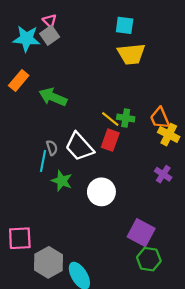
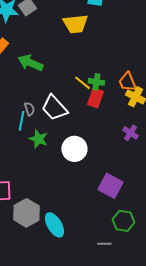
yellow trapezoid: (131, 54) -> (75, 24), moved
red rectangle: (110, 140) -> (95, 98), moved
green hexagon: (149, 259) -> (123, 221), moved

